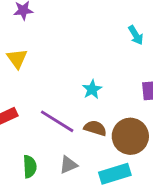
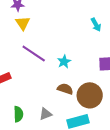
yellow triangle: (17, 59) -> (23, 23), moved
purple line: (57, 121) -> (34, 53), moved

